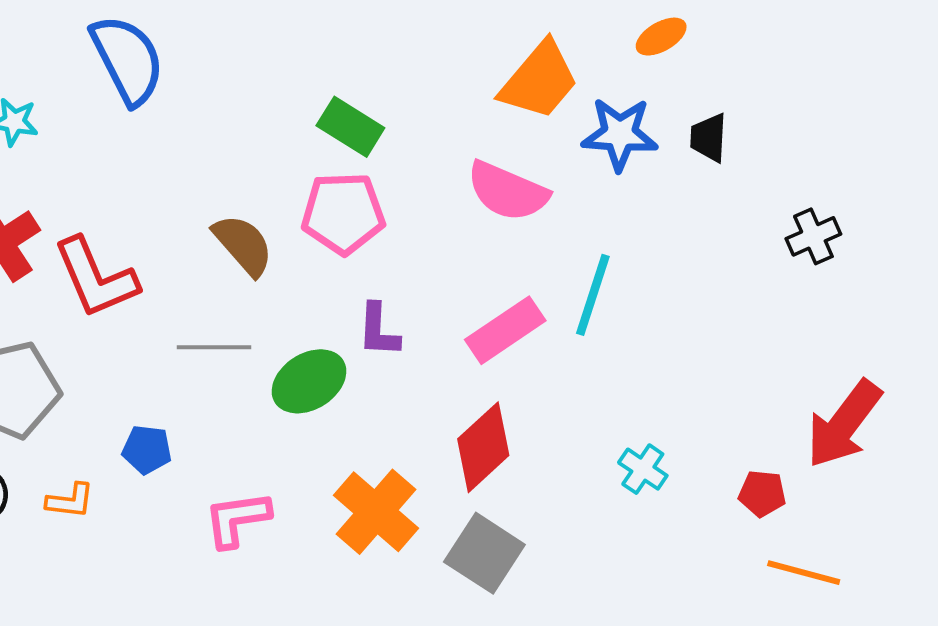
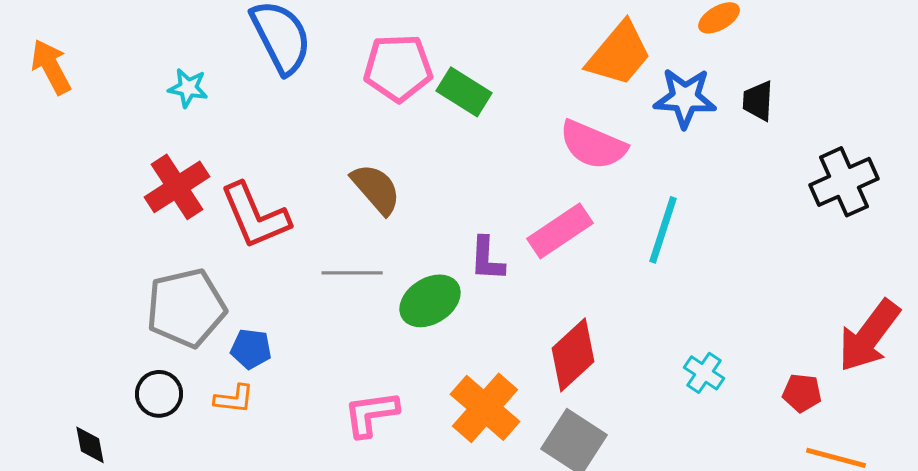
pink pentagon: (343, 213) -> (398, 68), moved
black cross: (813, 236) -> (844, 182), size x1.5
pink rectangle: (505, 330) -> (560, 231), moved
blue pentagon: (147, 450) -> (251, 349), moved

